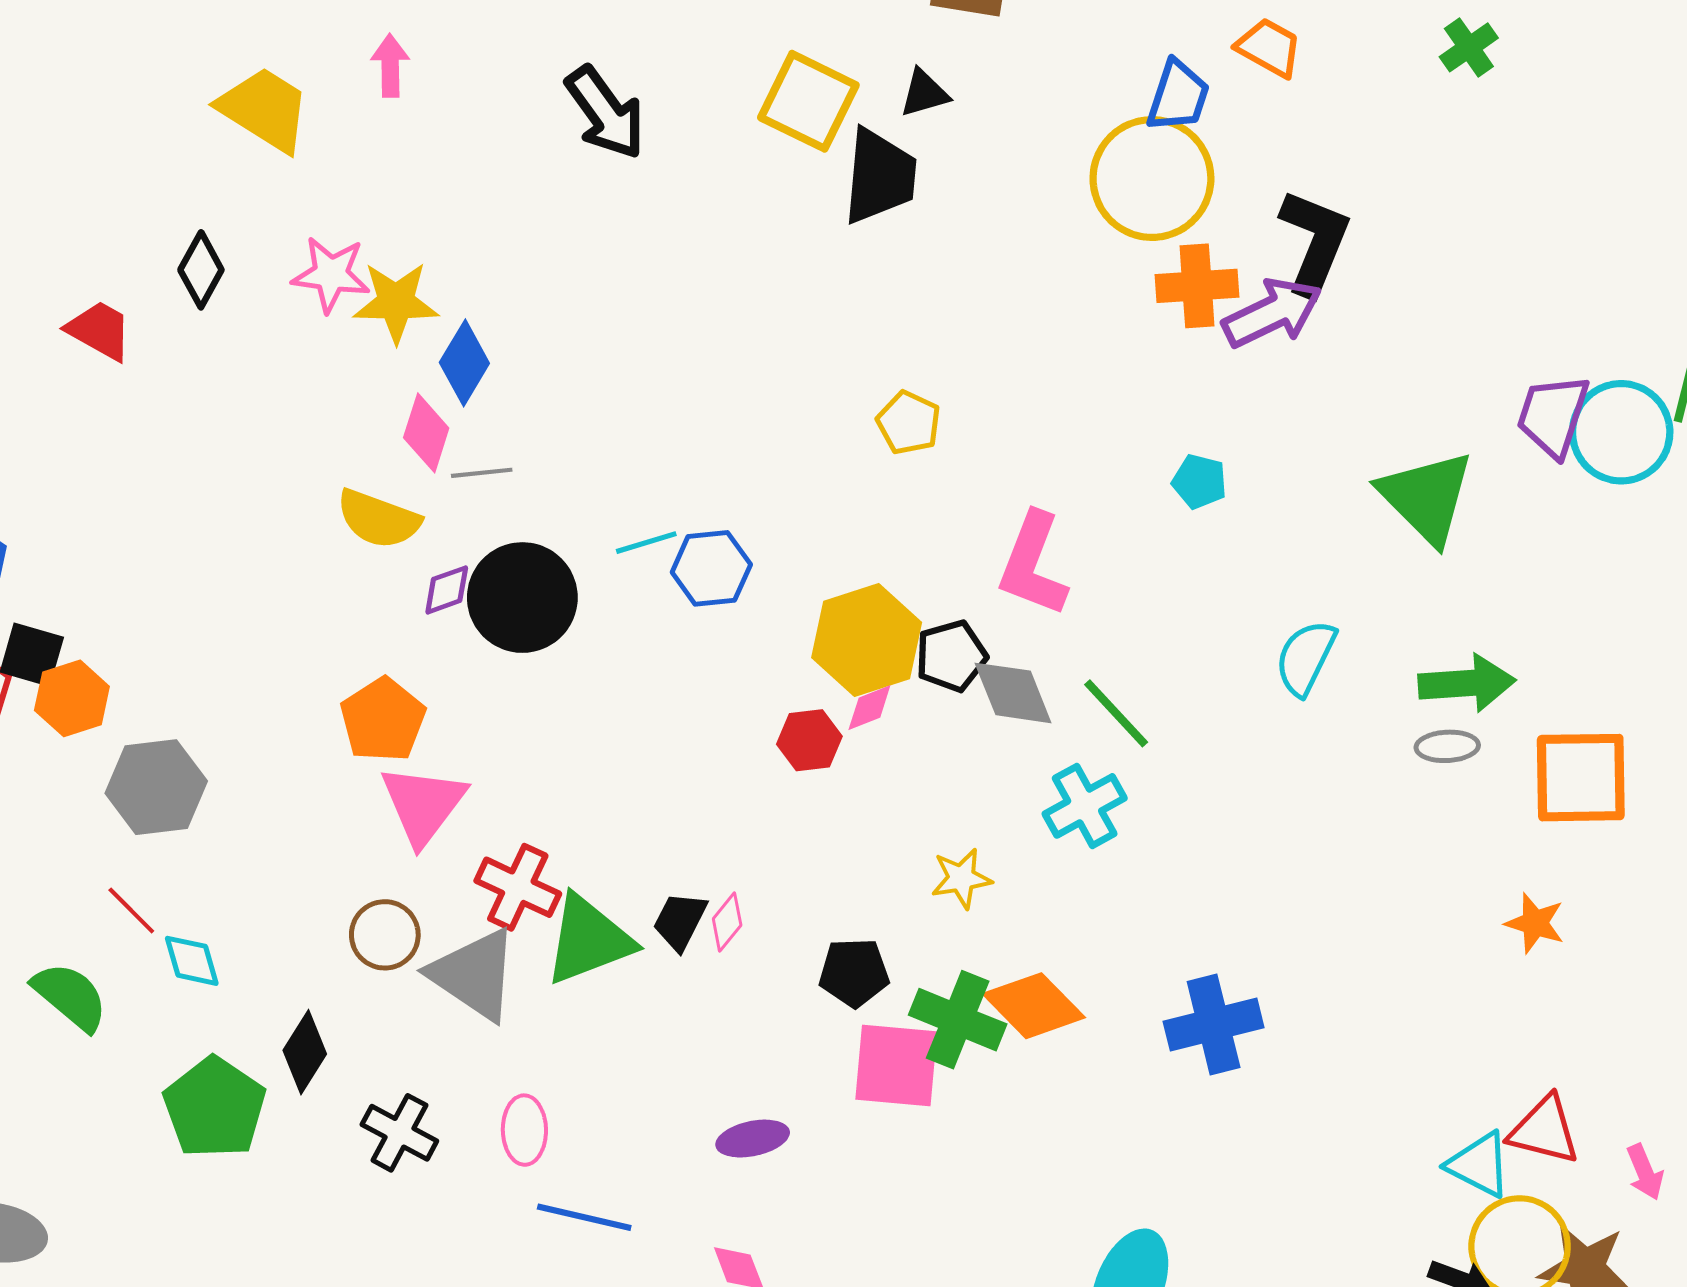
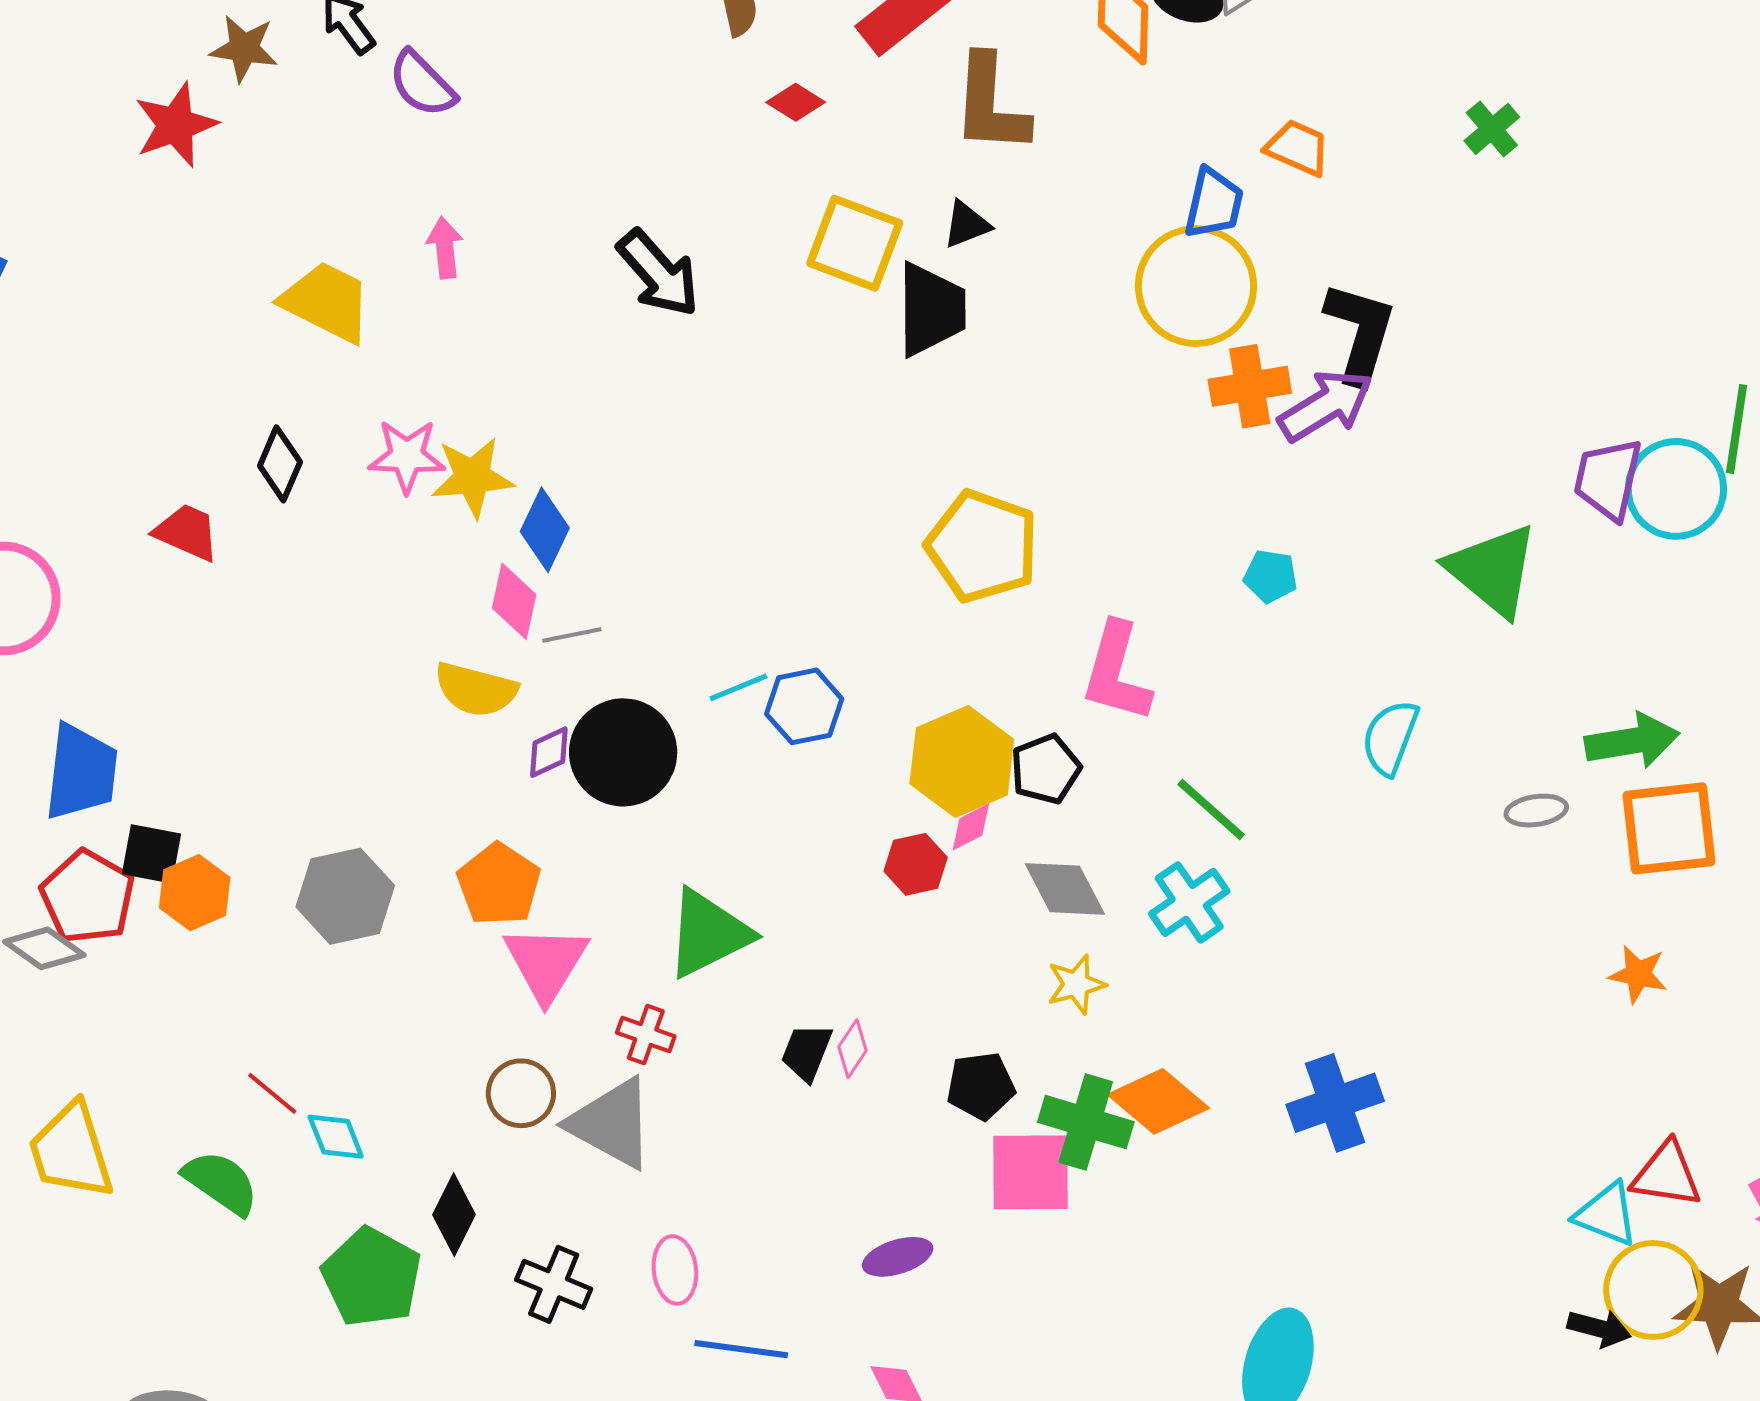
yellow pentagon: (909, 423) -> (982, 546), size x1.8
green arrow: (1467, 683) -> (1632, 741), moved
gray diamond: (1013, 693) -> (1065, 889), moved
gray hexagon: (156, 787) -> (345, 896), moved
red cross: (518, 887) -> (646, 1035), size x0.7
green triangle: (588, 940) -> (708, 933), moved

